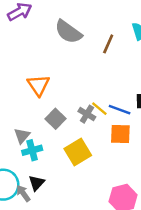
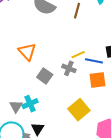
yellow line: (99, 109) -> (78, 55), moved, turned -56
gray triangle: (22, 136) -> (16, 106), moved
yellow square: (78, 152) -> (79, 110), moved

